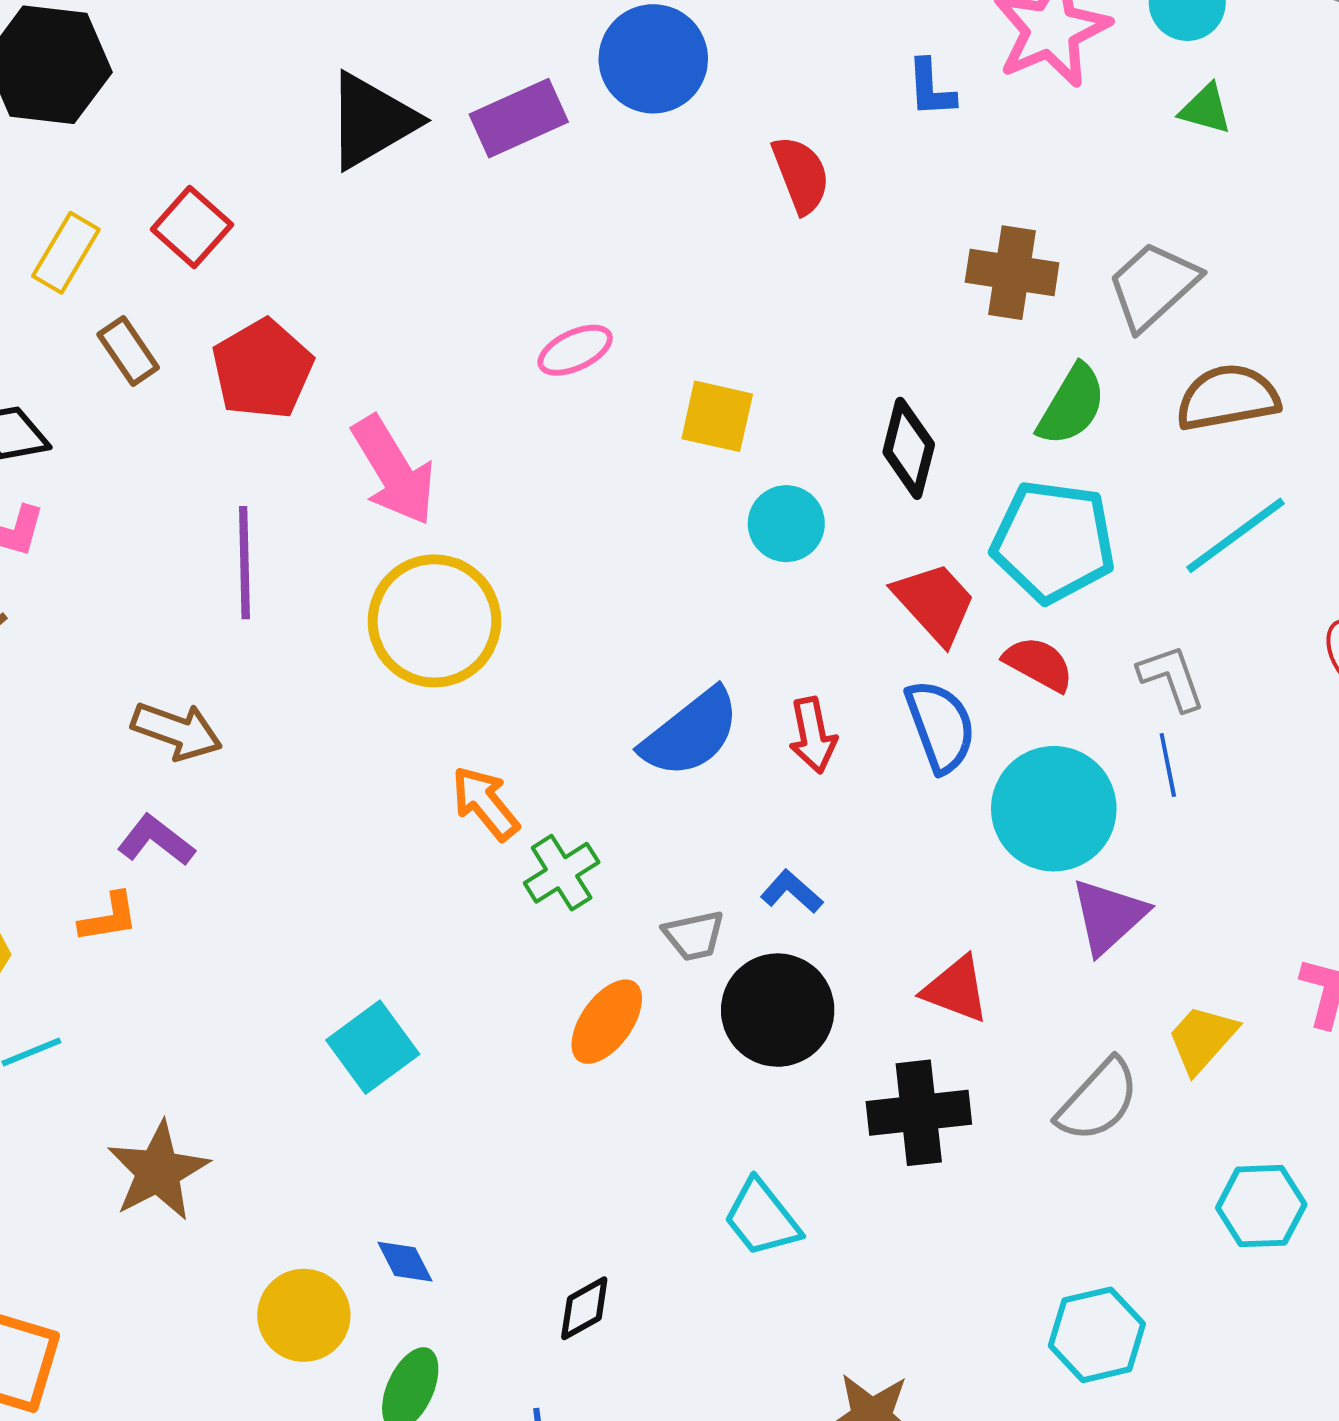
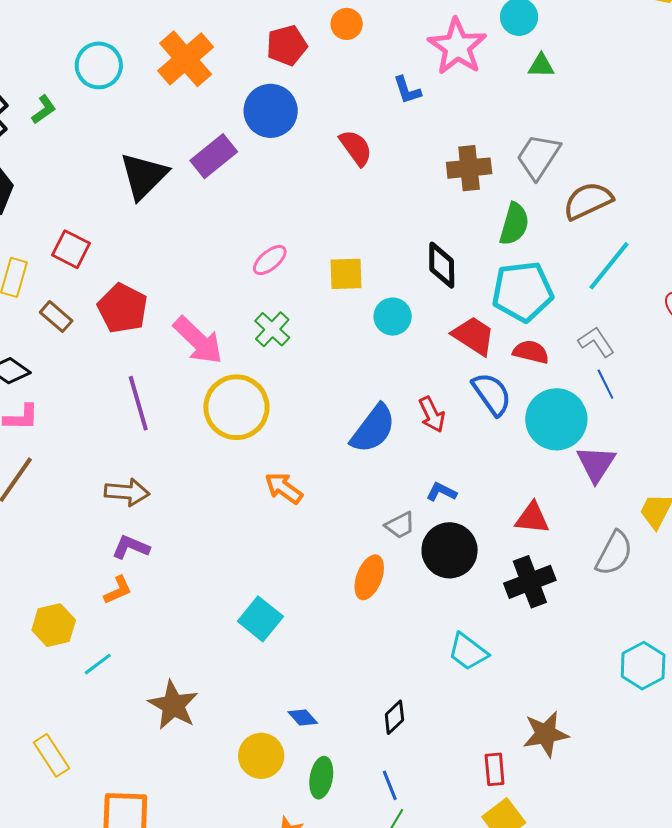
green cross: (562, 873) -> (272, 329), moved

